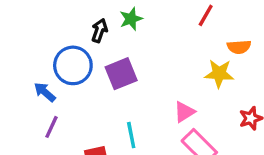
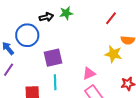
black arrow: (99, 31) -> (46, 17), turned 48
purple square: (121, 74) -> (53, 58), moved

